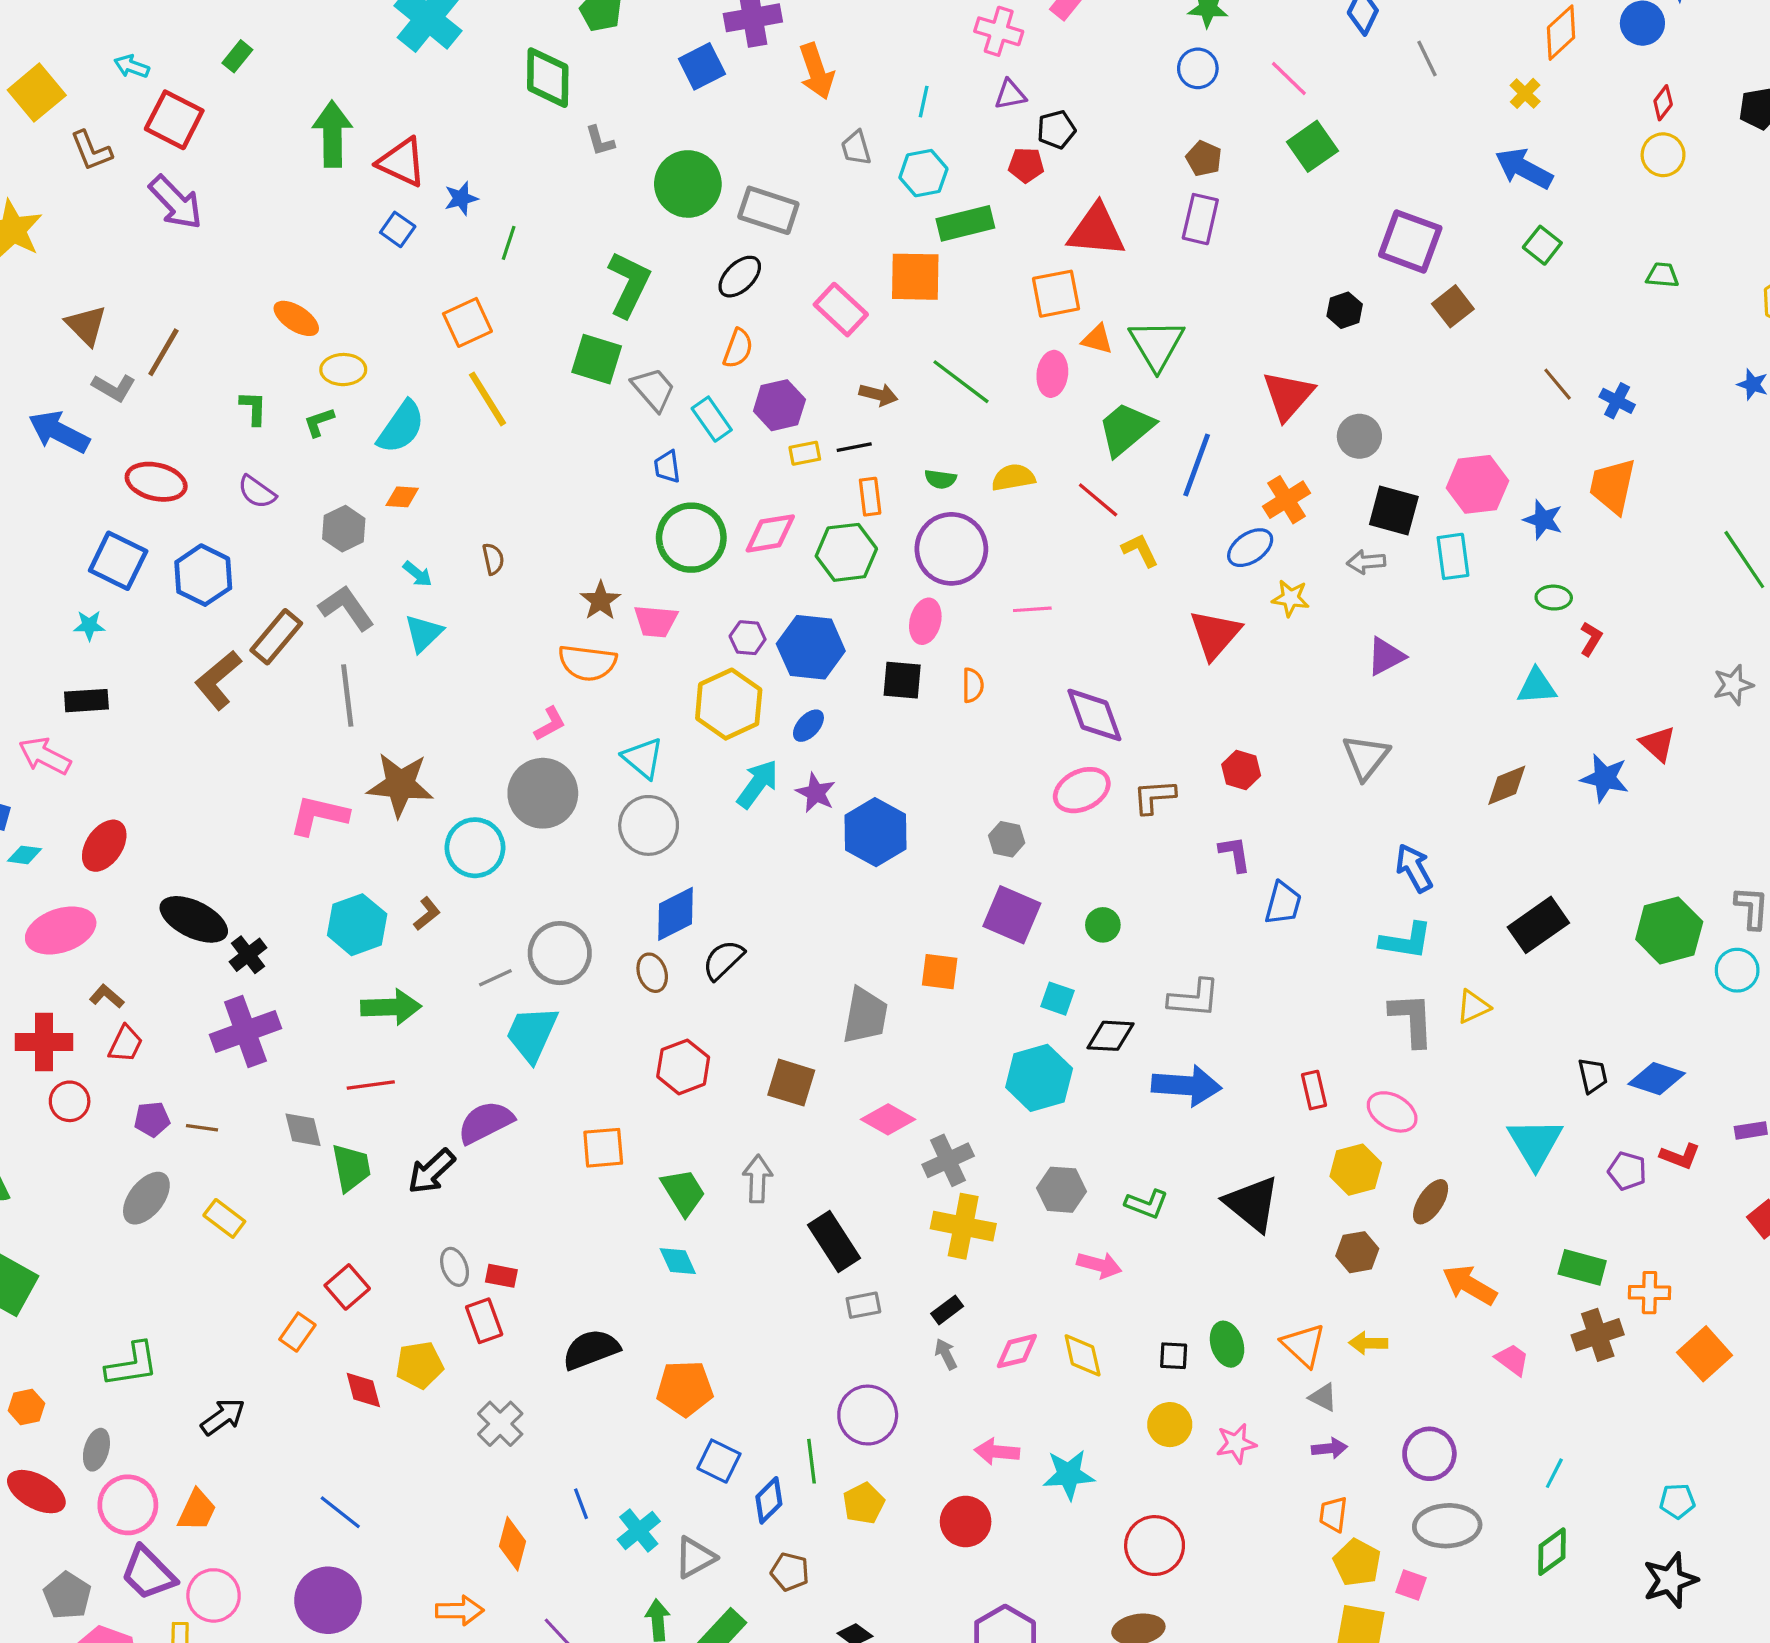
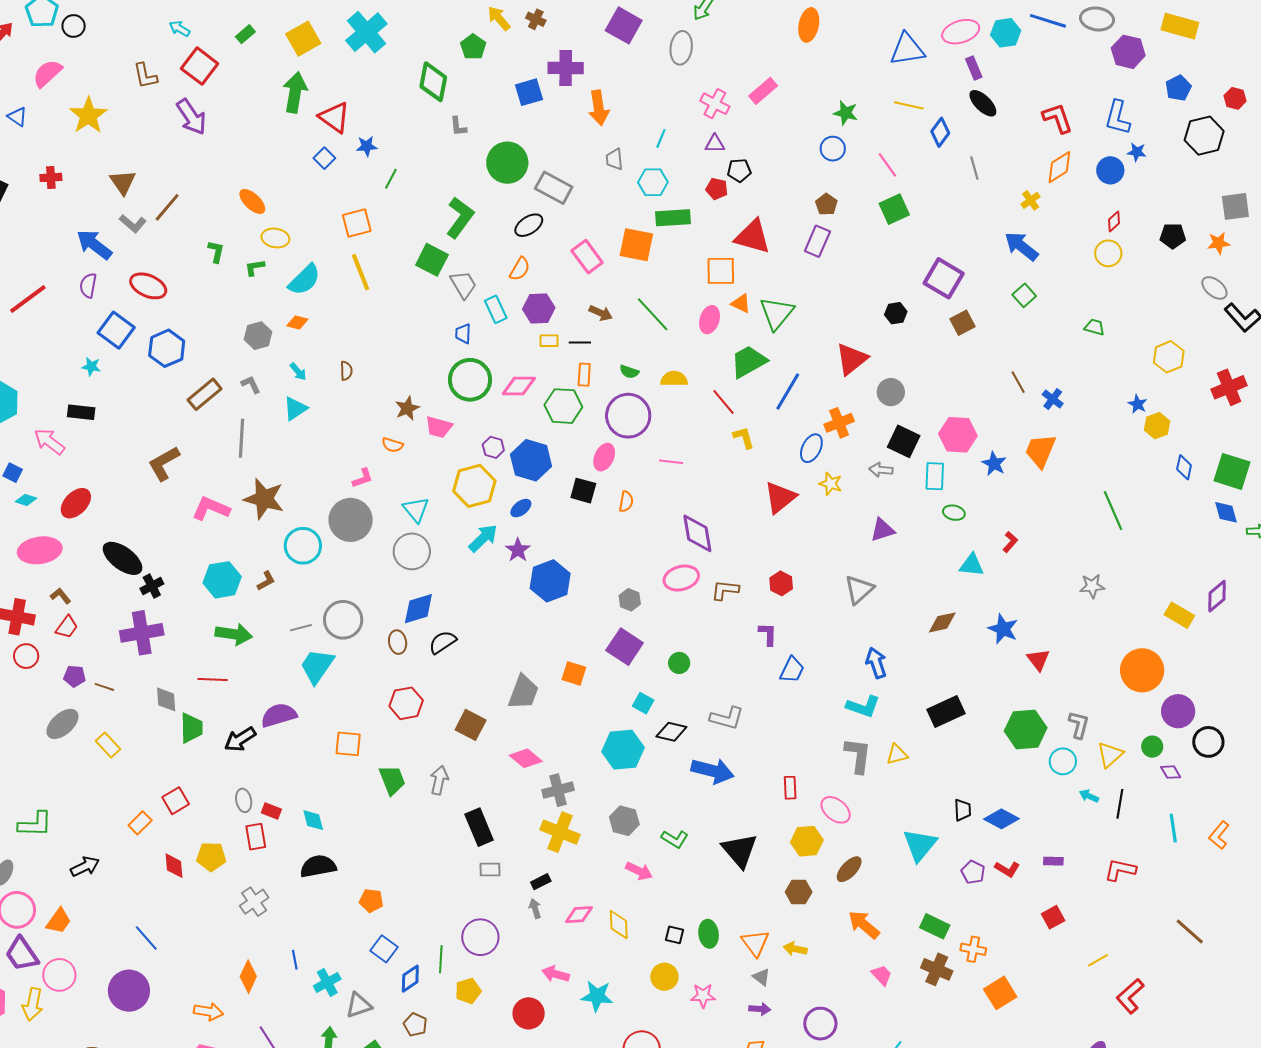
yellow square: (37, 93) -> (303, 39), moved
purple semicircle: (257, 492) -> (88, 285), moved, turned 55
blue ellipse: (1250, 548) -> (811, 448), turned -40
green ellipse: (1554, 598) -> (954, 513), moved
gray L-shape: (346, 608) -> (251, 384), size x0.6
orange semicircle: (587, 663) -> (392, 445), size x0.6
brown L-shape: (218, 680) -> (164, 463), moved
red triangle: (1658, 744) -> (1038, 660), moved
cyan diamond: (678, 1261) -> (313, 820), moved
brown cross: (1598, 1335) -> (937, 969), turned 32
orange pentagon: (685, 1388) -> (371, 901), size x0.7

